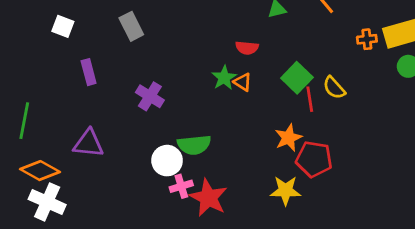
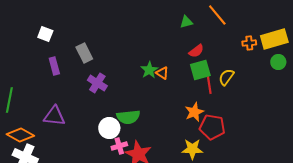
white square: (63, 26) -> (45, 34), moved
gray rectangle: (131, 26) -> (84, 53), moved
red semicircle: (247, 48) -> (196, 51), moved, turned -42
green square: (297, 78) -> (200, 70), turned 30
yellow semicircle: (334, 88) -> (226, 77), turned 78

